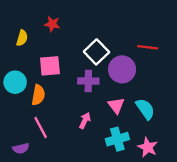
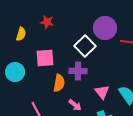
purple circle: (122, 69) -> (105, 28), moved
orange semicircle: (38, 95) -> (59, 83), moved
pink arrow: (85, 121) -> (75, 105), turned 104

